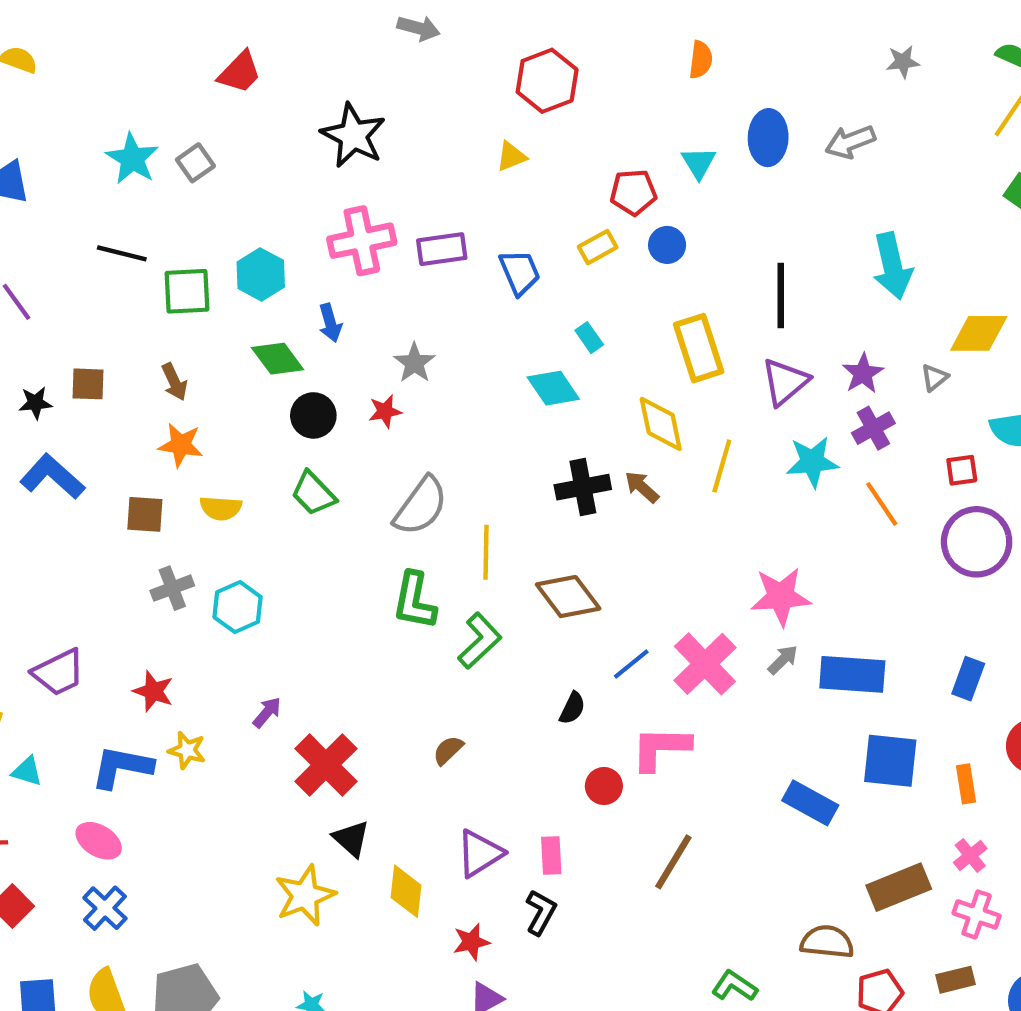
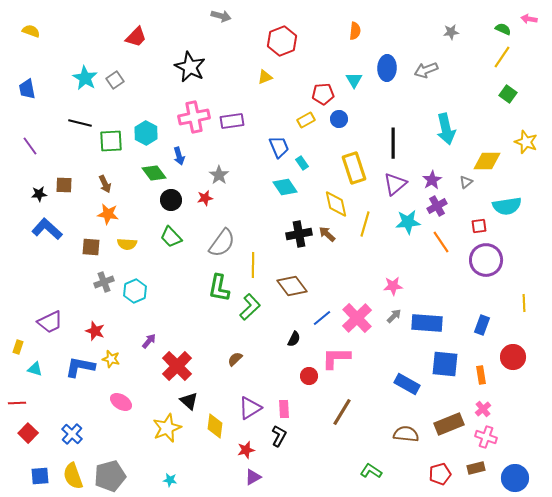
blue trapezoid: (520, 272) -> (279, 147), moved
pink star: (781, 597) -> (393, 286), size x0.7
pink ellipse: (99, 841) -> (121, 402), moved
brown semicircle: (827, 942) -> (406, 434), moved

